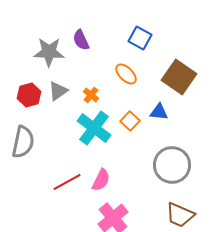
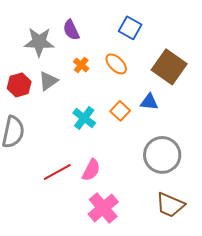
orange cross: (91, 95) -> (81, 65), moved
cyan cross: (94, 128) -> (84, 118), size x0.7

